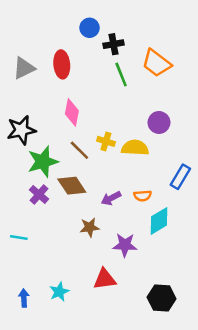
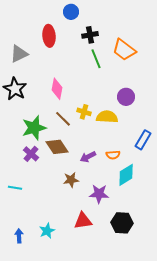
blue circle: (90, 28) -> (71, 12), moved
red ellipse: (62, 64) -> (49, 36), moved
black star: (21, 130) -> (15, 89), moved, turned -30
black hexagon: (162, 298) -> (122, 223), moved

